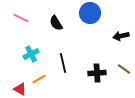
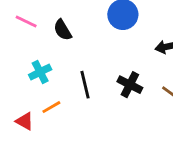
black semicircle: (56, 23) -> (63, 30), moved
black cross: (97, 73) -> (130, 85), moved, turned 30

